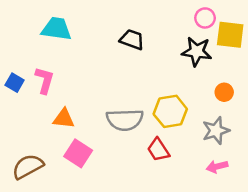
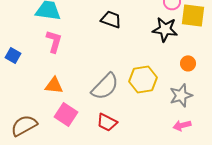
pink L-shape: (45, 80) -> (54, 41), moved
gray semicircle: (125, 120) -> (105, 86), turned -44
red trapezoid: (158, 150) -> (107, 122), moved, turned -30

